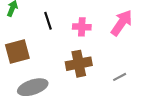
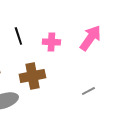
brown cross: (79, 64) -> (32, 76), moved

